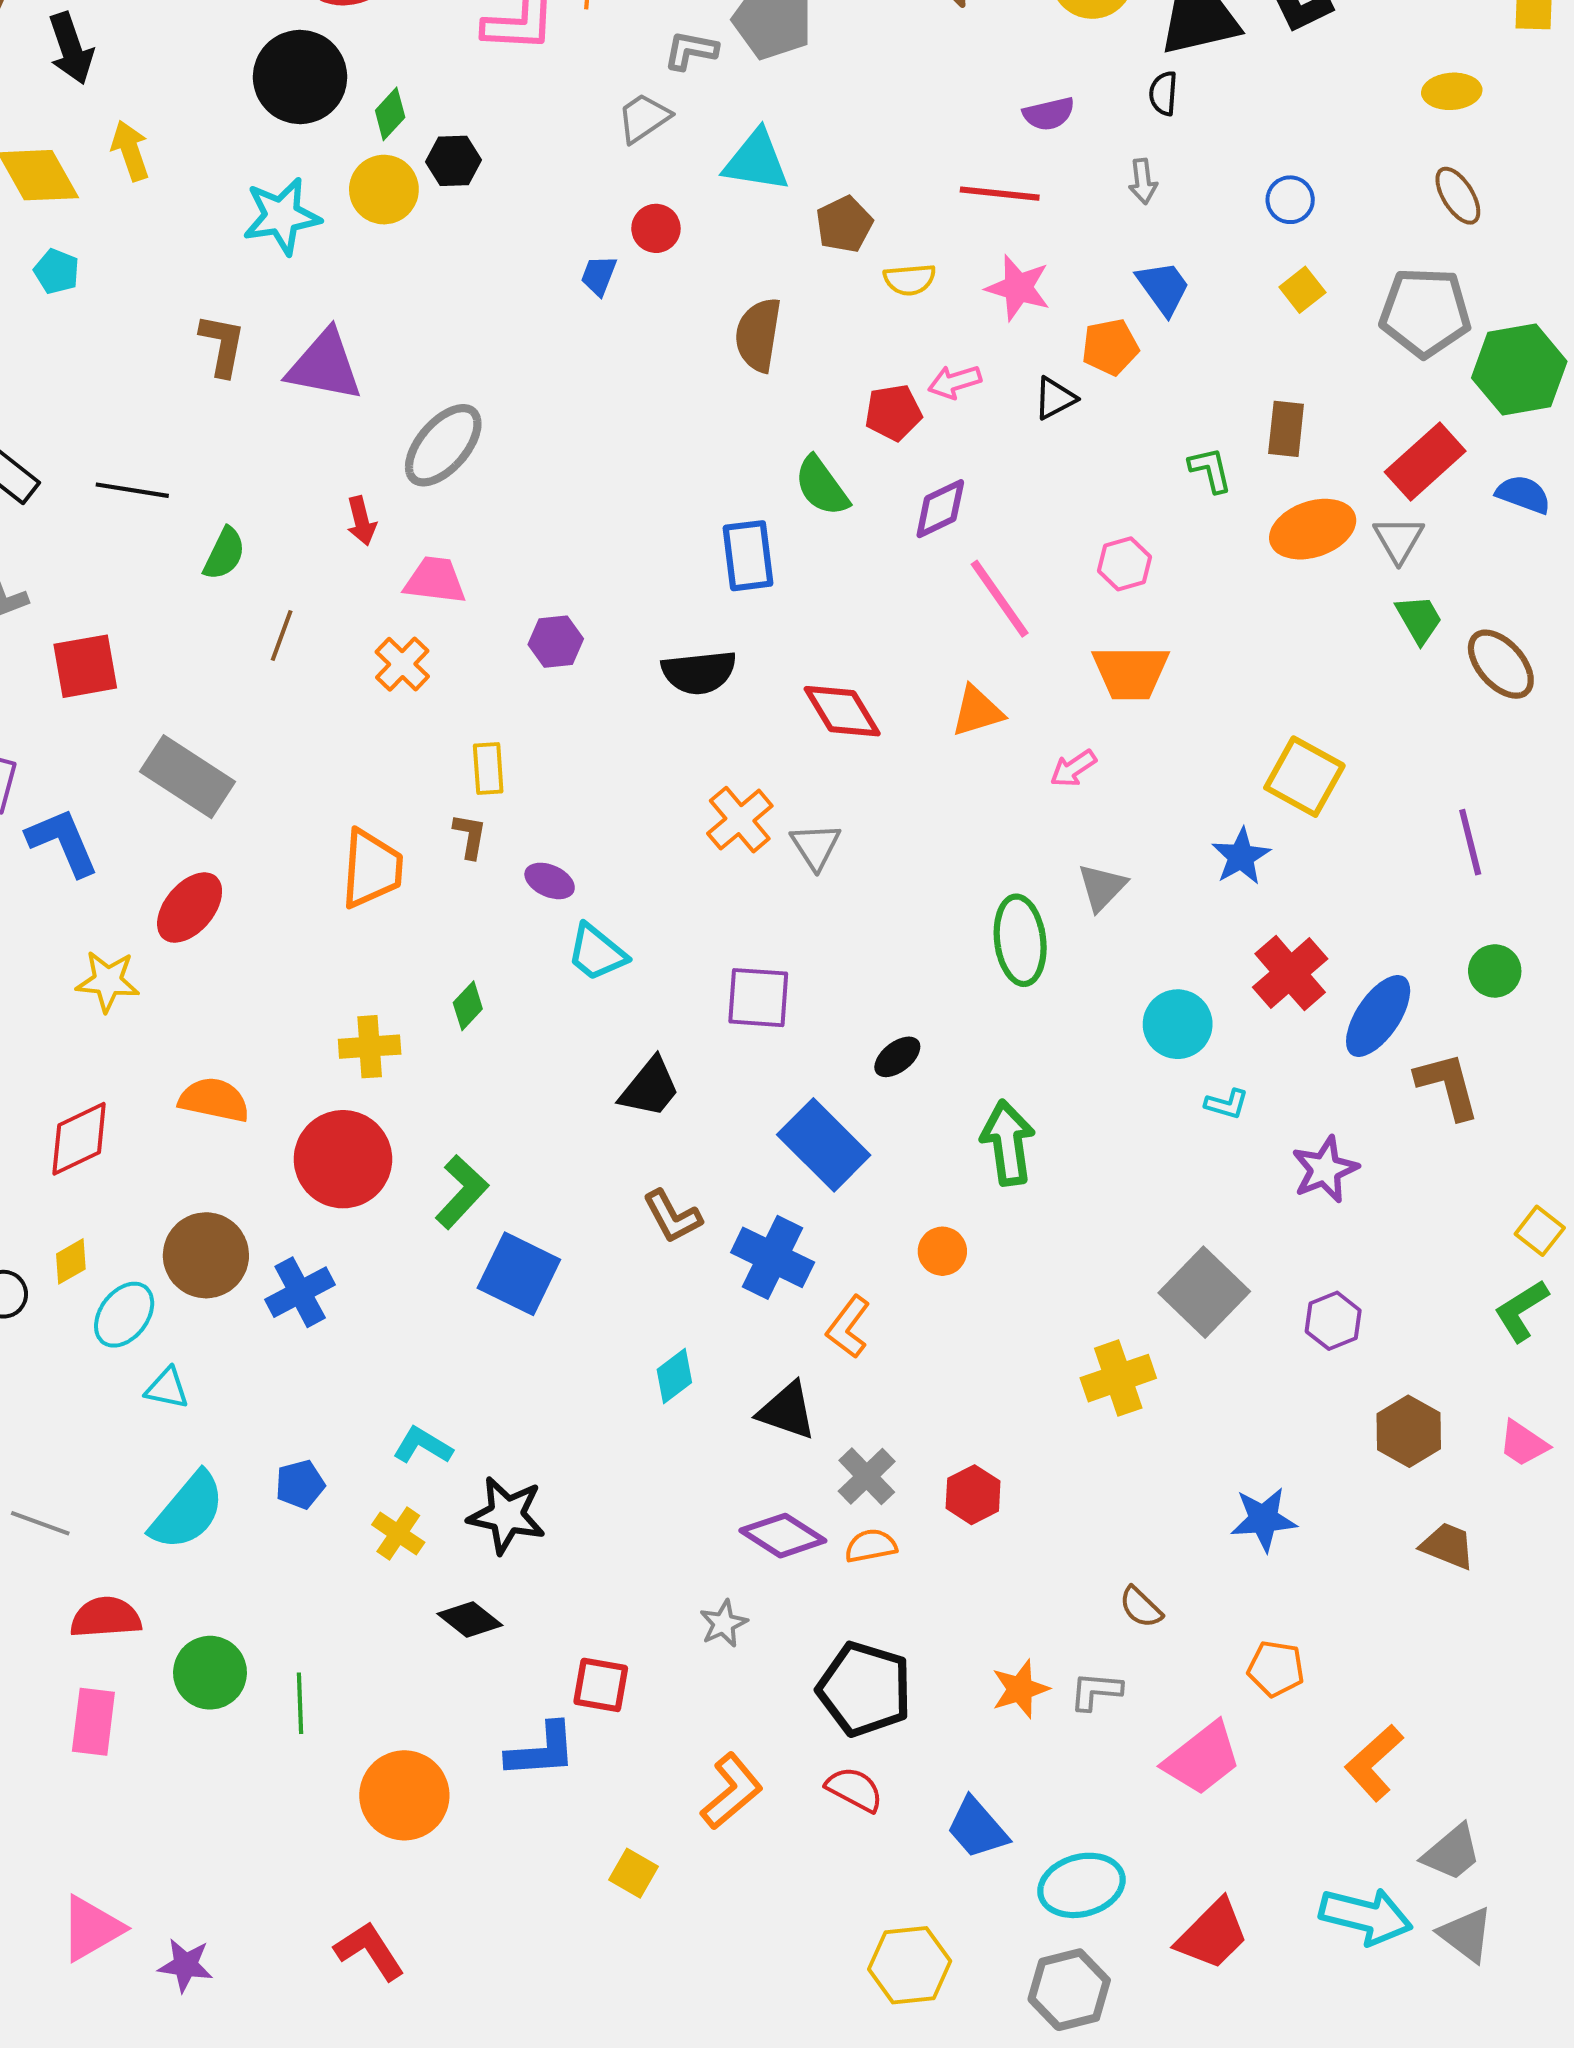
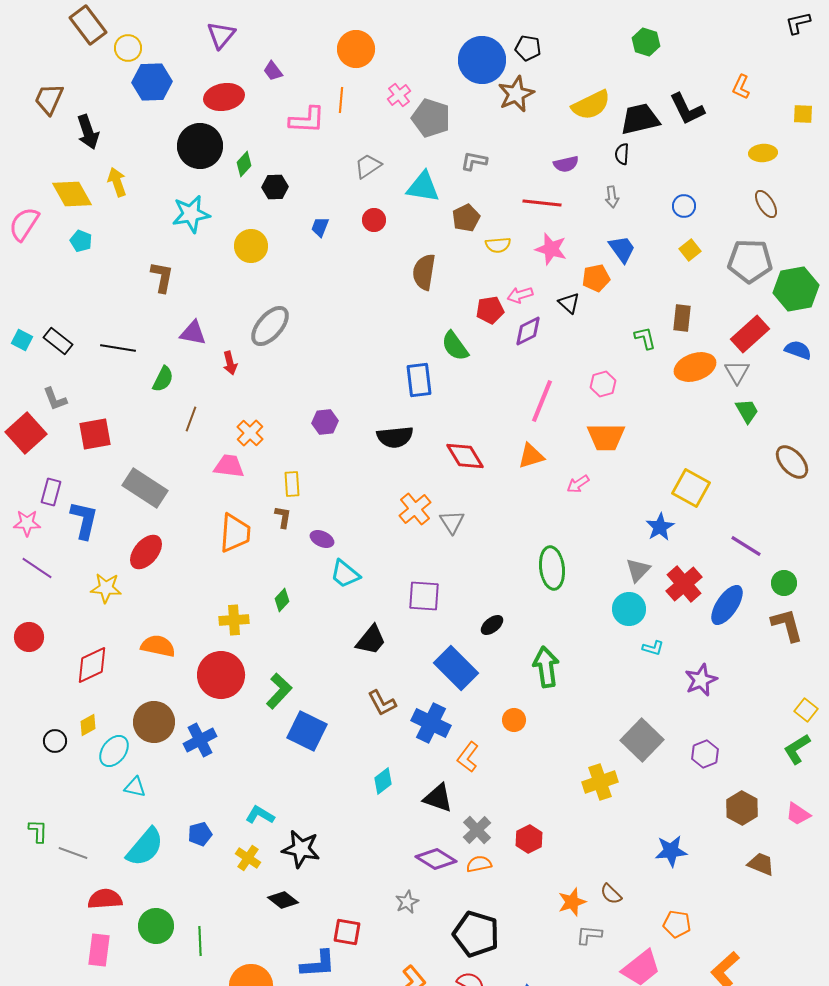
gray L-shape: (691, 50) -> (474, 161), moved
yellow circle: (384, 190) -> (251, 246), moved
blue trapezoid: (599, 275) -> (320, 227), moved
purple triangle: (325, 365) -> (193, 333), moved, size x0.7
black triangle: (1055, 398) -> (569, 303), turned -50
purple diamond: (940, 509) -> (528, 331), moved
pink trapezoid: (435, 580) -> (229, 466), moved
pink line: (1000, 599) -> (542, 401), turned 57
brown ellipse: (1501, 664) -> (792, 462), moved
blue L-shape: (63, 842) -> (84, 520), turned 36
purple line: (1470, 842) -> (746, 546), moved, turned -44
gray triangle: (1102, 887) -> (638, 570), moved
brown L-shape: (1448, 1086) -> (787, 625), moved
orange star: (1020, 1689) -> (572, 902), moved

